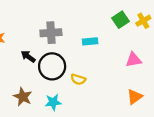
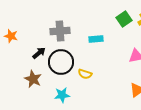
black arrow: (28, 57) -> (39, 53), turned 104
brown star: (23, 97) -> (33, 79), moved

